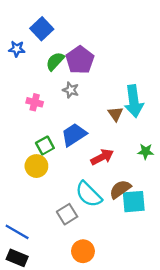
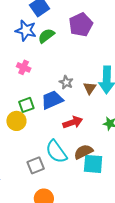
blue star: (17, 49) -> (26, 30), moved, size x1.5
purple pentagon: (80, 60) -> (81, 25), moved
gray star: (71, 90) -> (66, 82), moved

